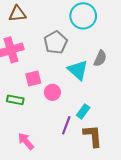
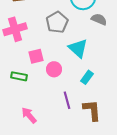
gray semicircle: (100, 58) -> (99, 19), moved, turned -91
cyan rectangle: (83, 111) -> (87, 77), moved
purple line: (66, 125) -> (67, 100), turned -36

